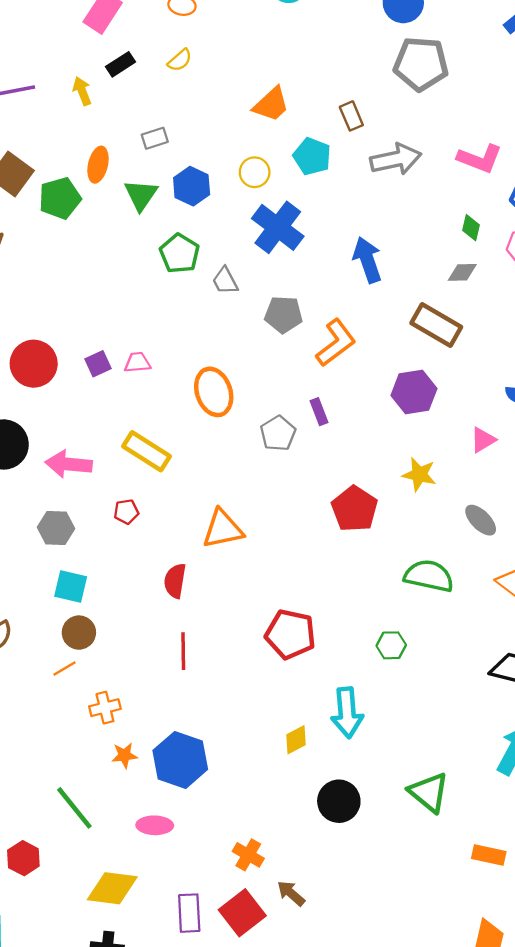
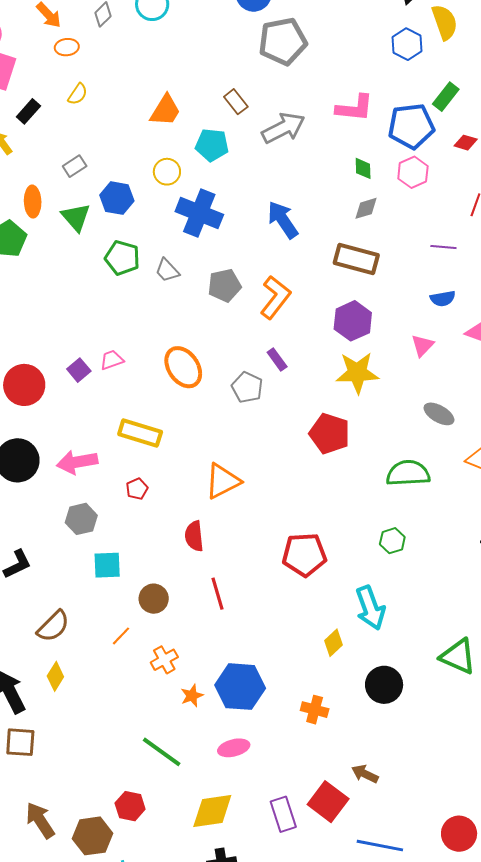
yellow star: (419, 474) -> (357, 373), moved, size x1.4
brown circle: (79, 633) -> (154, 599), moved
orange cross: (248, 855) -> (315, 710), moved

